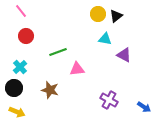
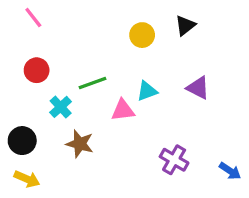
yellow circle: (98, 14) -> (142, 35), moved
red circle: (26, 36) -> (37, 70), moved
cyan triangle: (105, 39) -> (147, 91), moved, turned -32
cyan cross: (20, 67) -> (61, 107), moved

